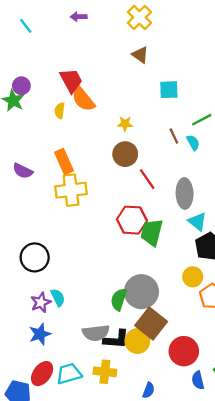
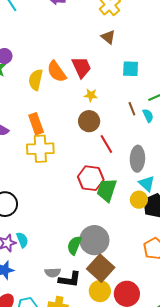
red trapezoid: (71, 80) -> (82, 67), moved
yellow semicircle: (60, 111) -> (36, 80), size x1.5
yellow circle: (193, 277) -> (139, 200), moved
gray semicircle: (96, 333) -> (53, 273), size x0.7
yellow circle: (137, 341) -> (100, 291), moved

